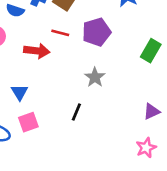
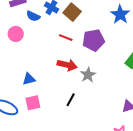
red arrow: (37, 51) -> (67, 65), moved
blue triangle: (20, 92) -> (29, 79), turned 40

